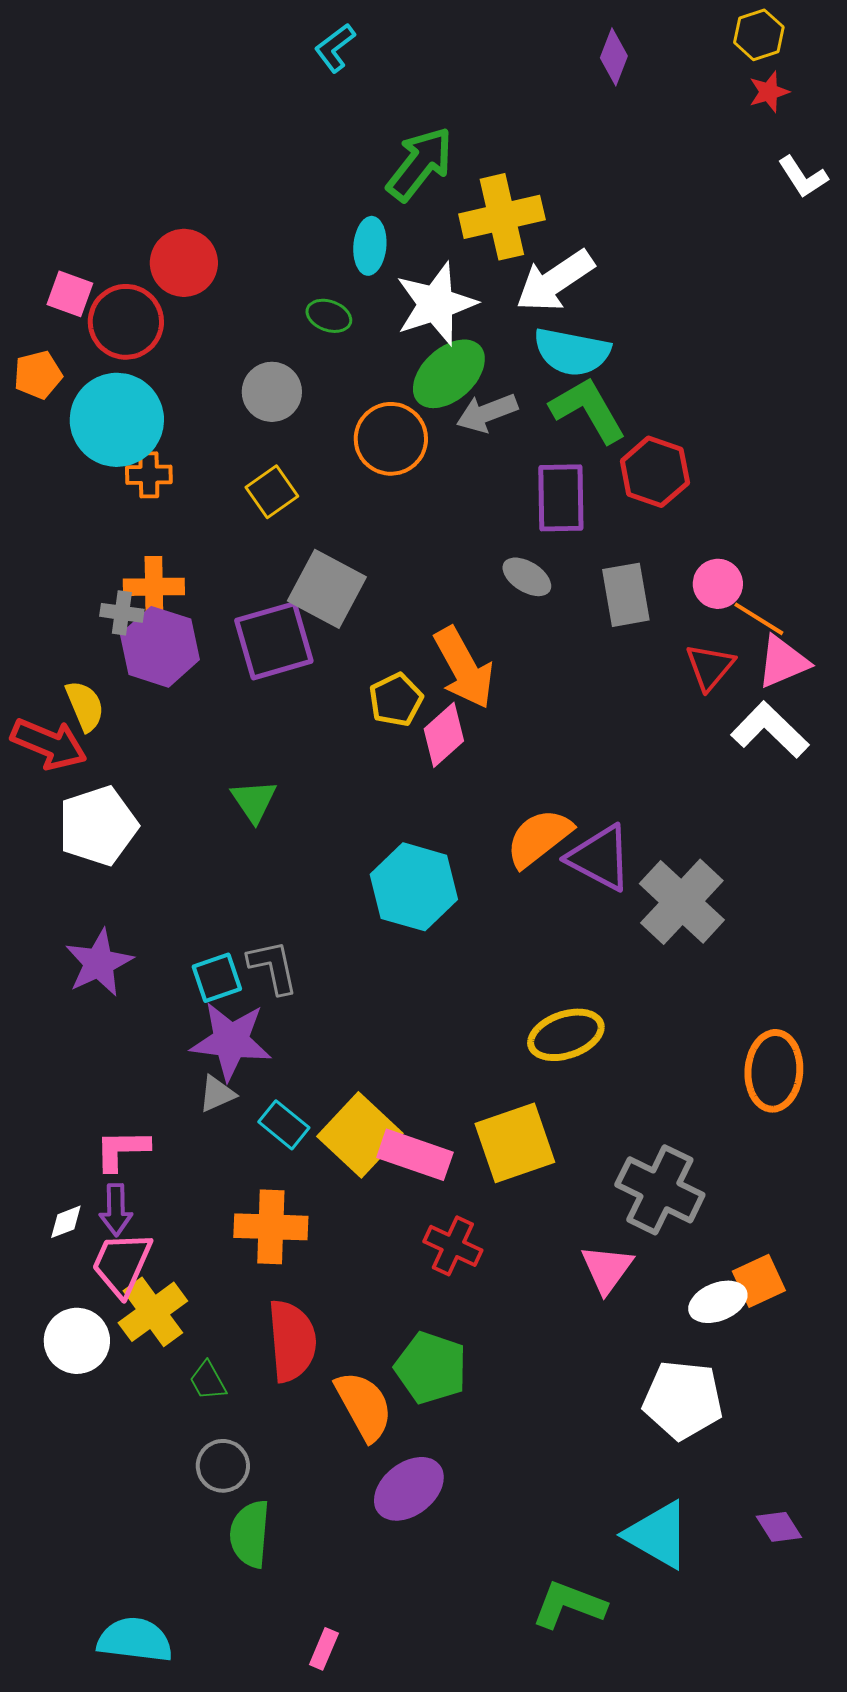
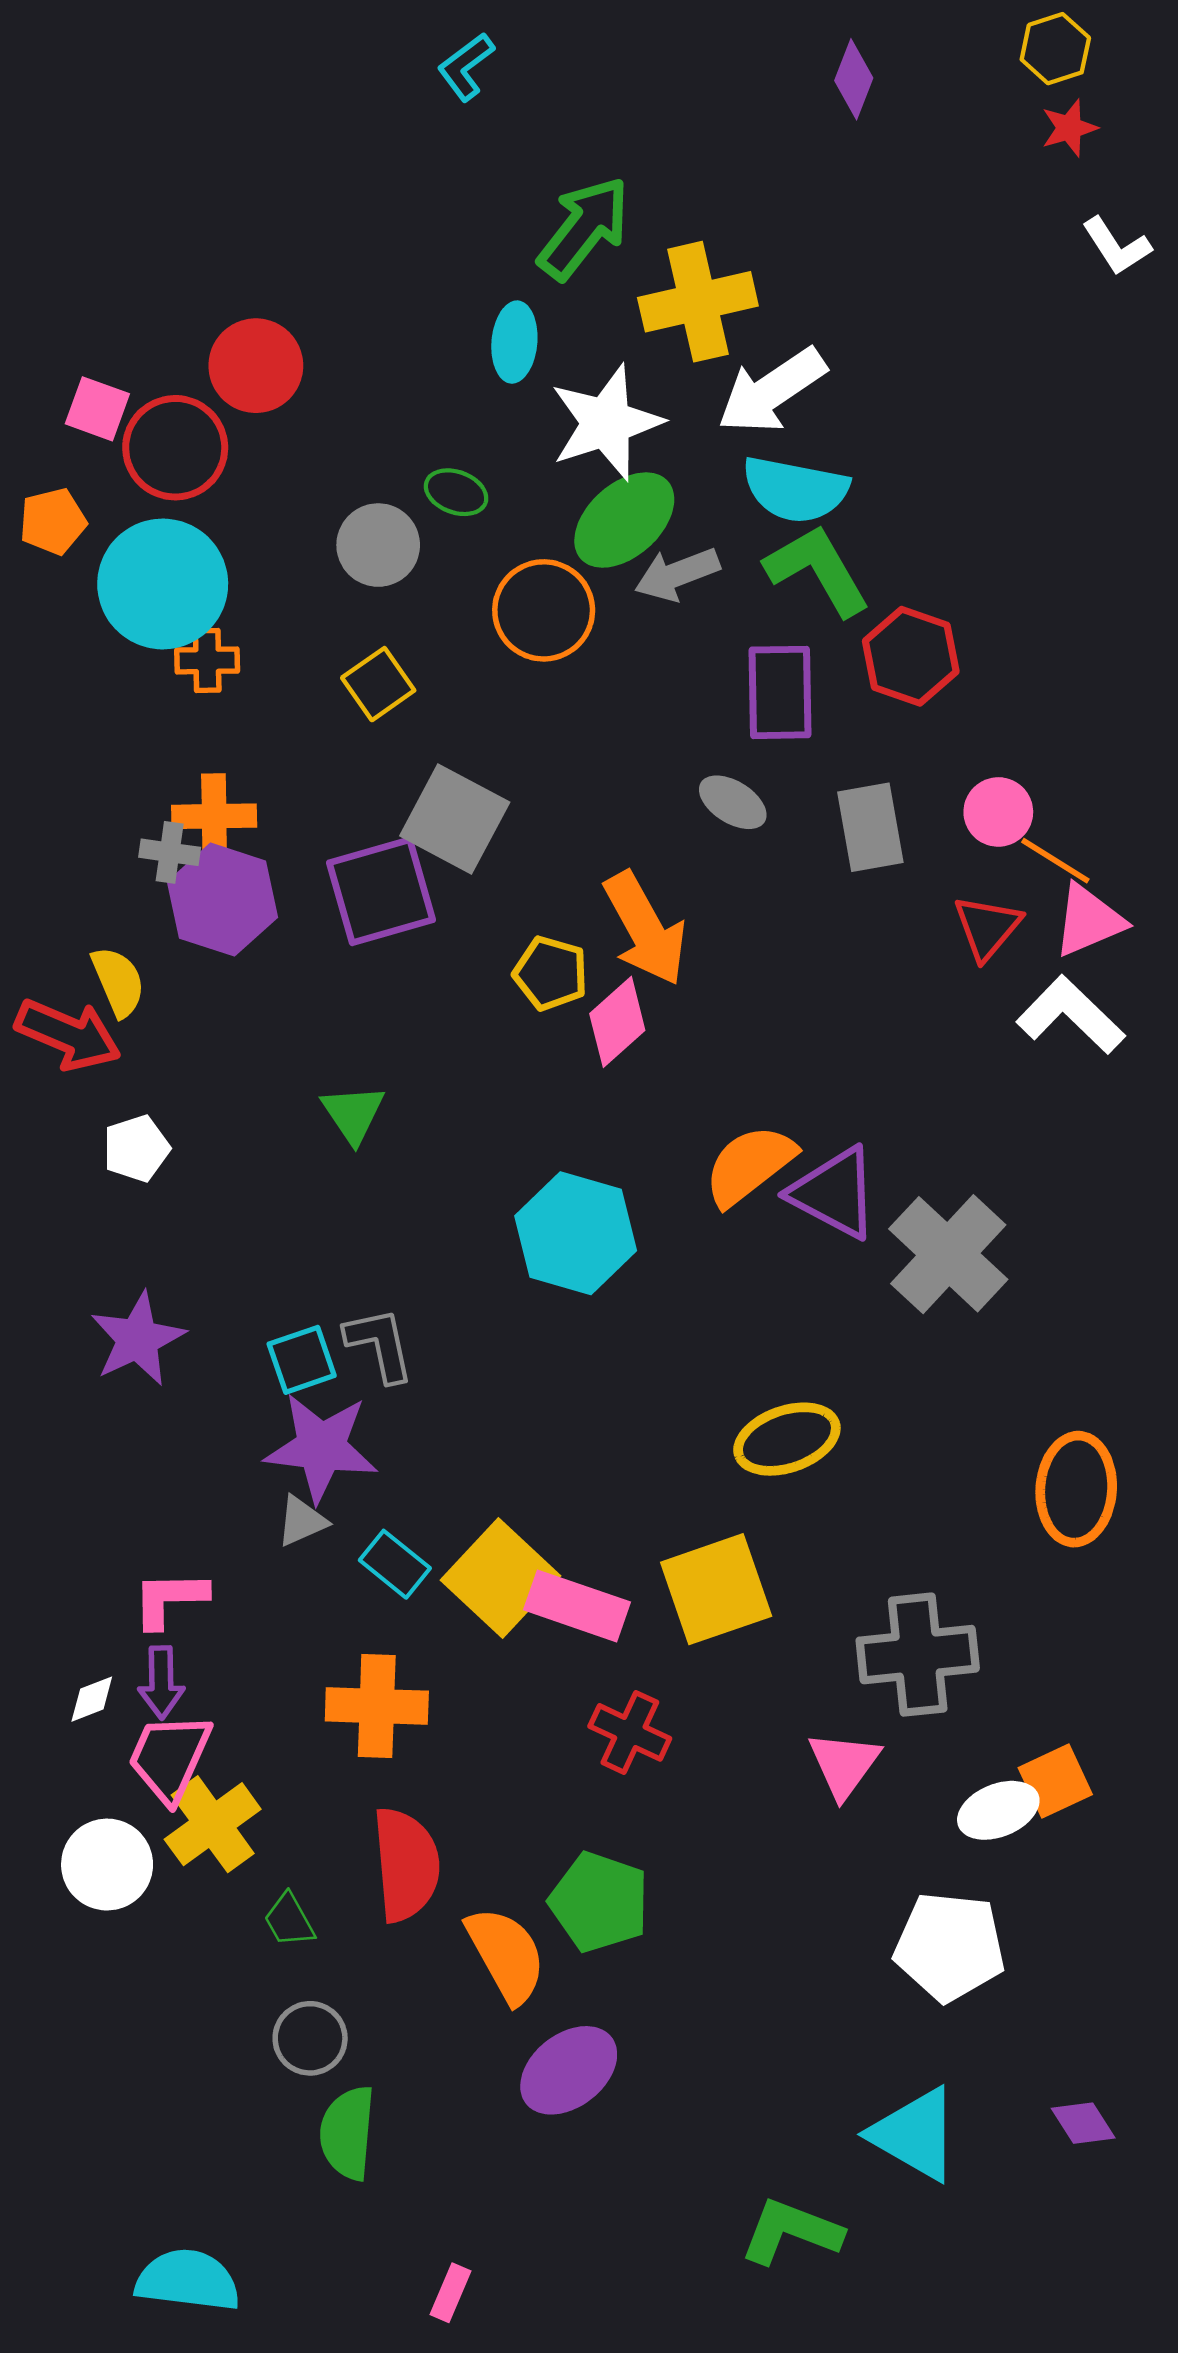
green ellipse: (329, 316) -> (456, 492), moved
yellow pentagon: (396, 700) -> (551, 973), turned -30
white pentagon: (98, 826) -> (136, 1148), size x0.6
gray cross: (660, 1190) -> (918, 1655), turned -32

